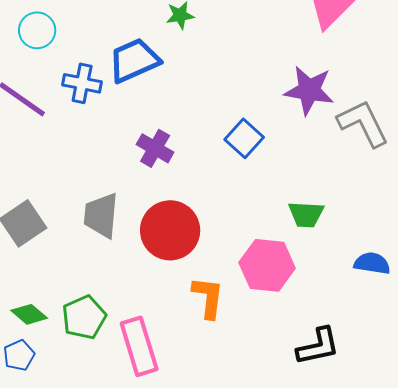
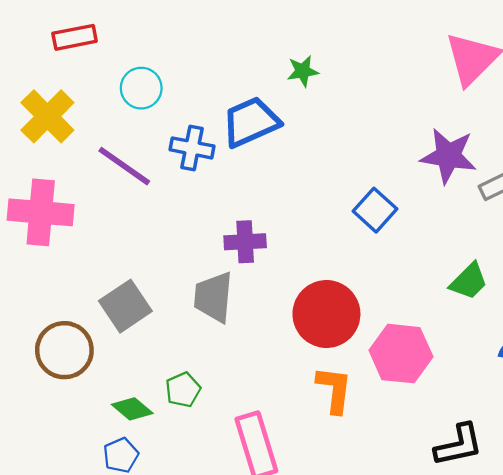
purple cross: (155, 148) -> (245, 242), moved, turned -33
green trapezoid: (306, 214) -> (469, 281), moved, turned -48
red circle: (170, 230) -> (326, 314), moved
green pentagon: (84, 317) -> (183, 390), moved, size x0.7

